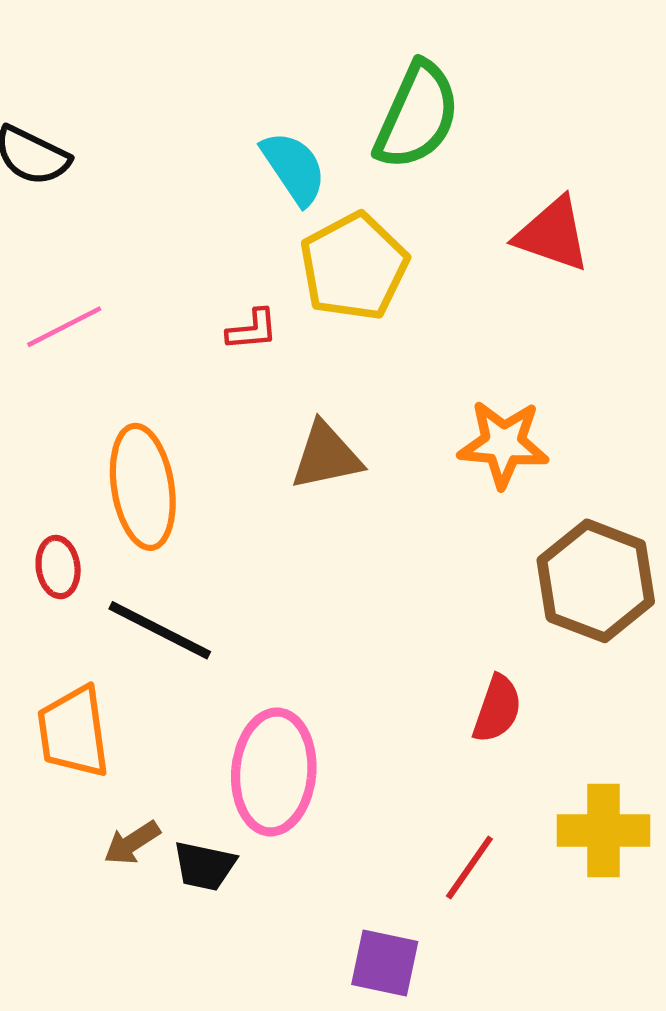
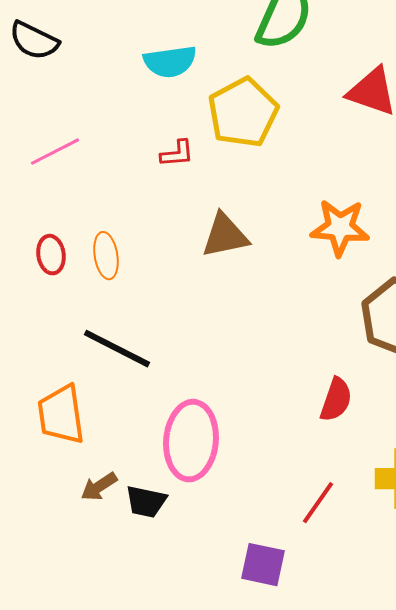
cyan semicircle: (294, 168) -> (170, 62), moved, turned 116
orange ellipse: (143, 487) -> (106, 256), size x0.6
red ellipse: (58, 567) -> (51, 255), moved

